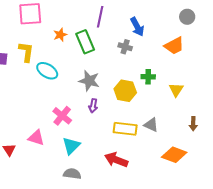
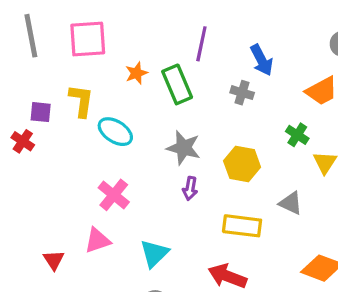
green cross: (148, 77) -> (297, 135), moved, turned 32
pink cross: (62, 116) -> (114, 195), moved
gray triangle: (151, 125) -> (291, 203), moved
pink triangle: (36, 138) -> (97, 240), turned -36

